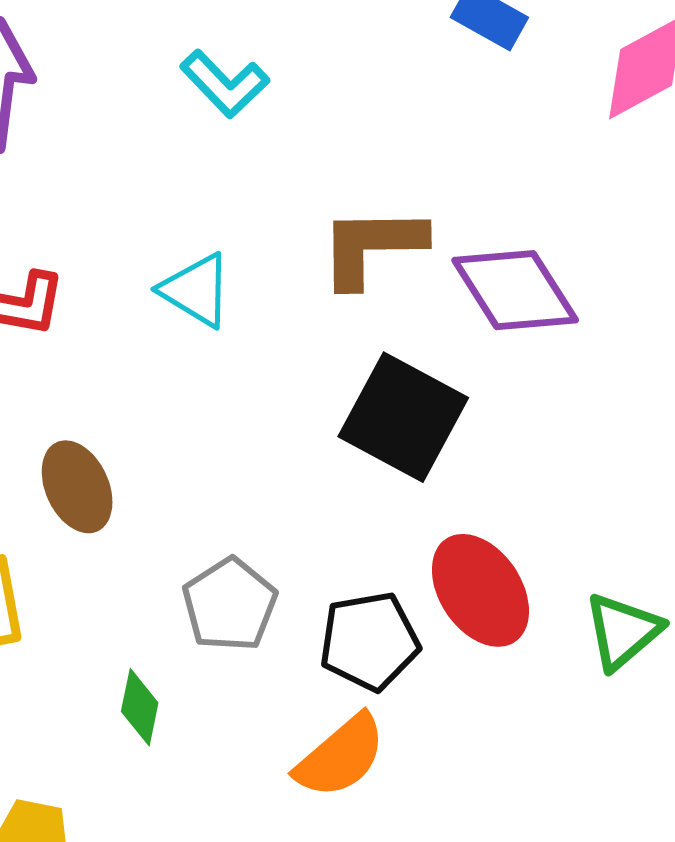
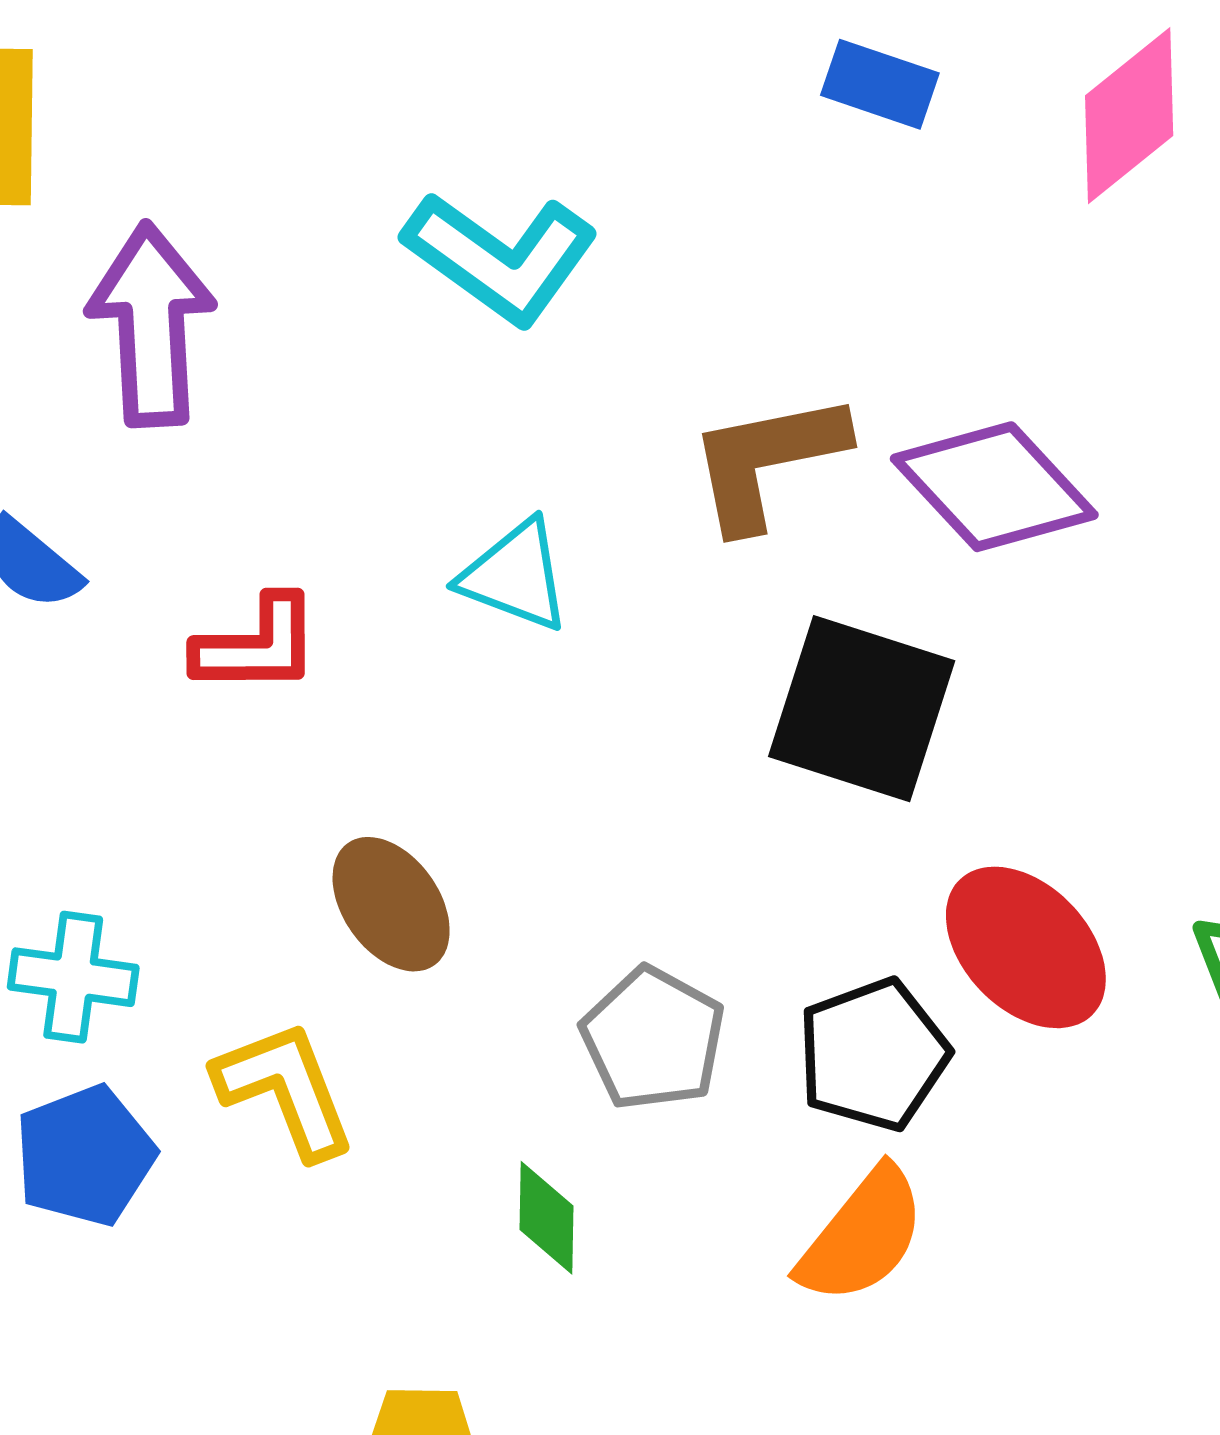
cyan L-shape: (225, 84) -> (501, 258), size x1.4

